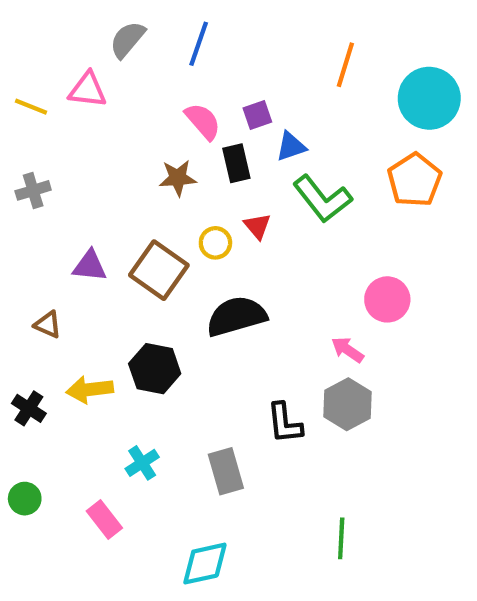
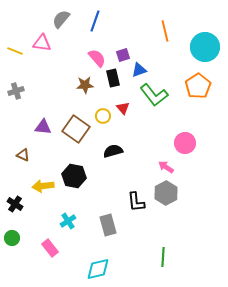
orange line: (345, 65) -> (165, 31), turned -30
black semicircle: (236, 316) -> (113, 151), size x0.7
black cross: (29, 408) -> (15, 204), moved

